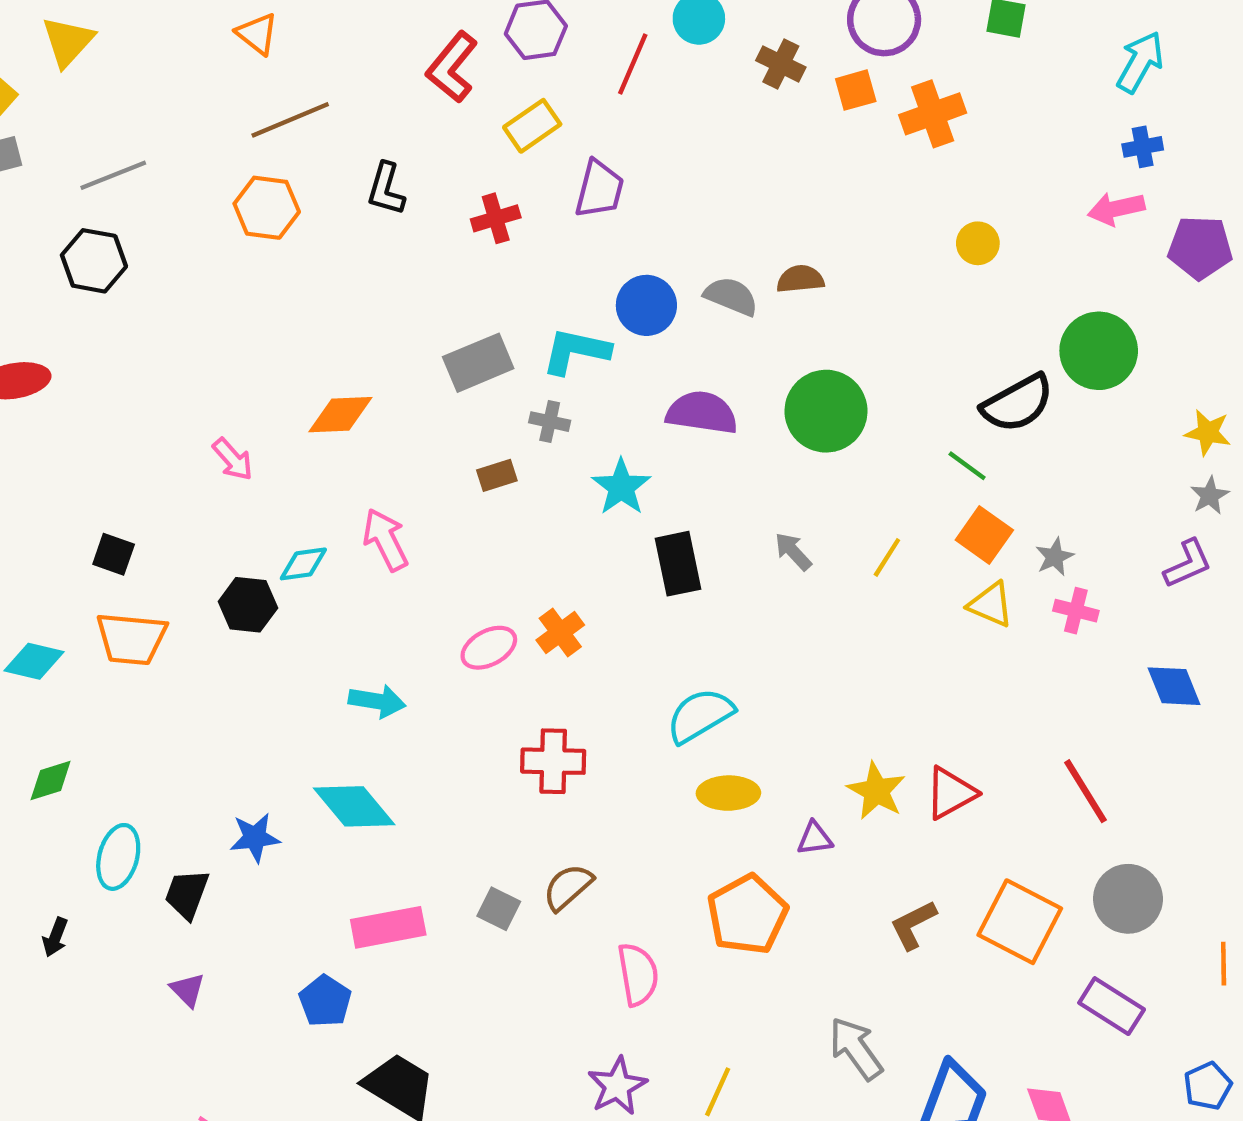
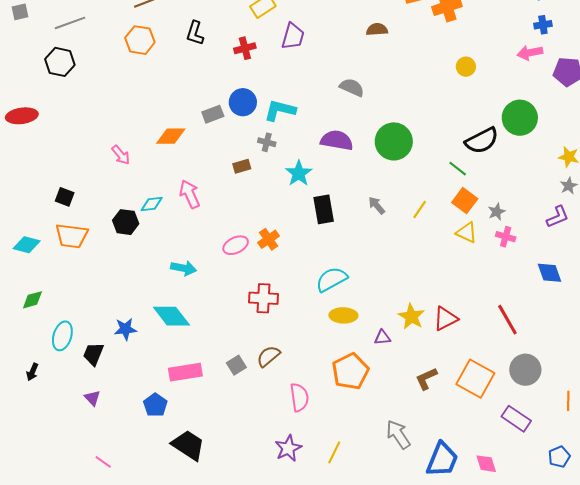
brown semicircle: (800, 279) -> (377, 29), moved
blue circle: (646, 305) -> (243, 102), moved
gray rectangle: (478, 363) -> (213, 114), moved, size x0.7
gray square: (499, 909) -> (236, 365), turned 30

